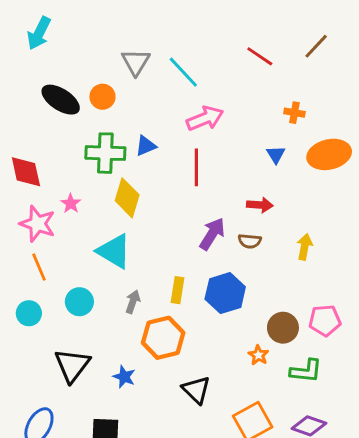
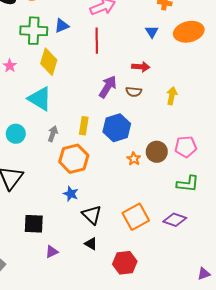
orange star: (258, 355) -> (134, 159), moved
green L-shape: (306, 371) -> (188, 184), moved
blue star: (124, 377) -> (71, 194), moved
black triangle: (196, 390) -> (92, 215), moved

